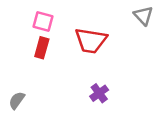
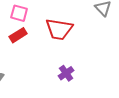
red rectangle: (42, 48) -> (18, 35), turned 42

